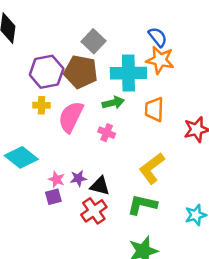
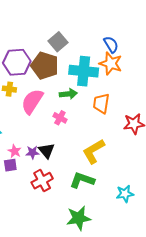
black triangle: (100, 186) -> (47, 151), moved, turned 30

